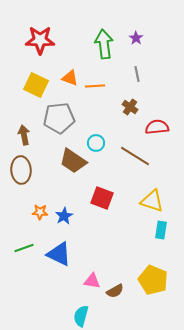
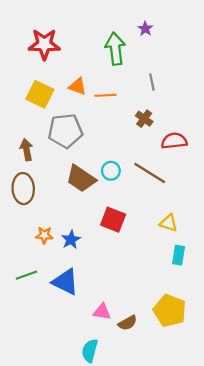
purple star: (136, 38) -> (145, 29), moved
cyan circle: (96, 143) -> (111, 171), moved
yellow triangle: (152, 201) -> (169, 223), size x0.7

